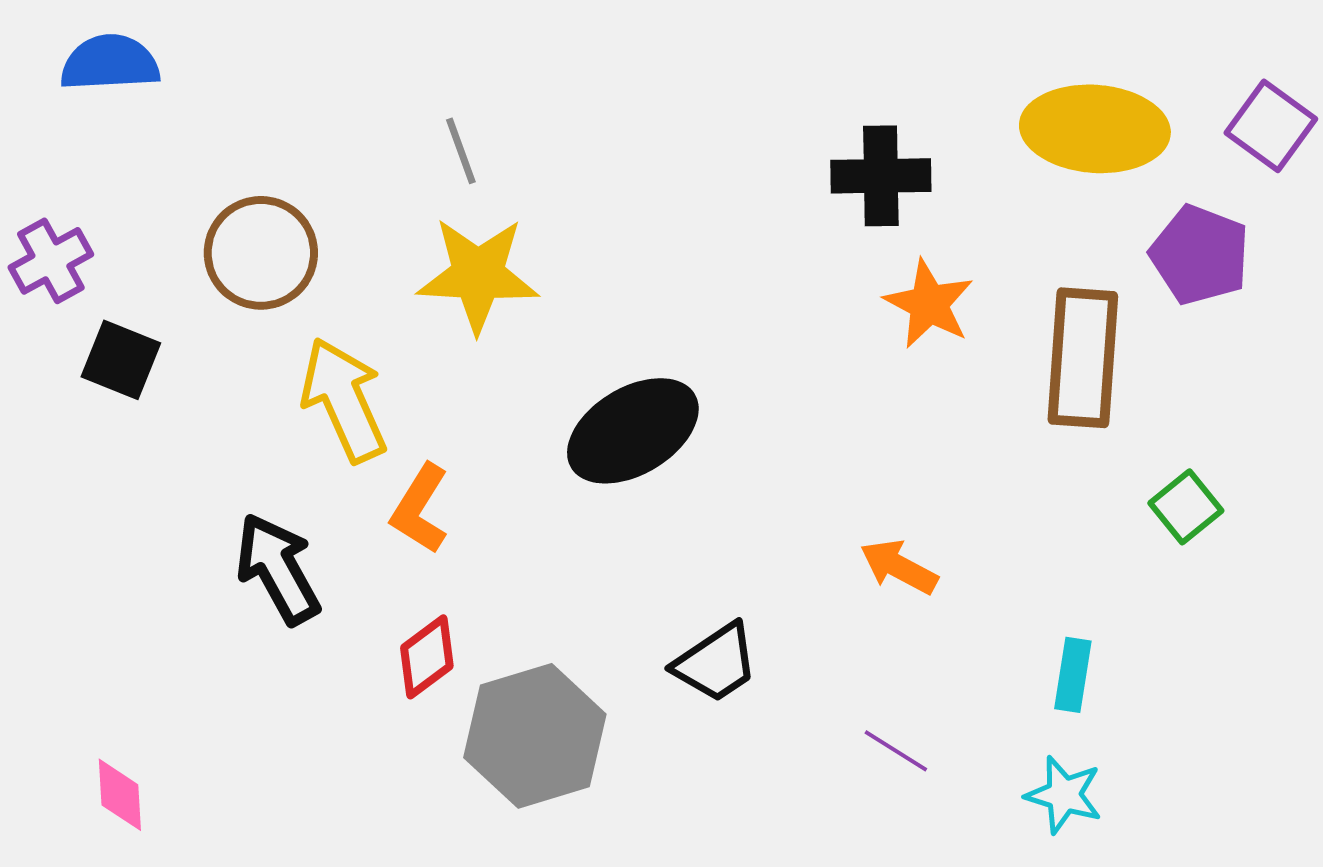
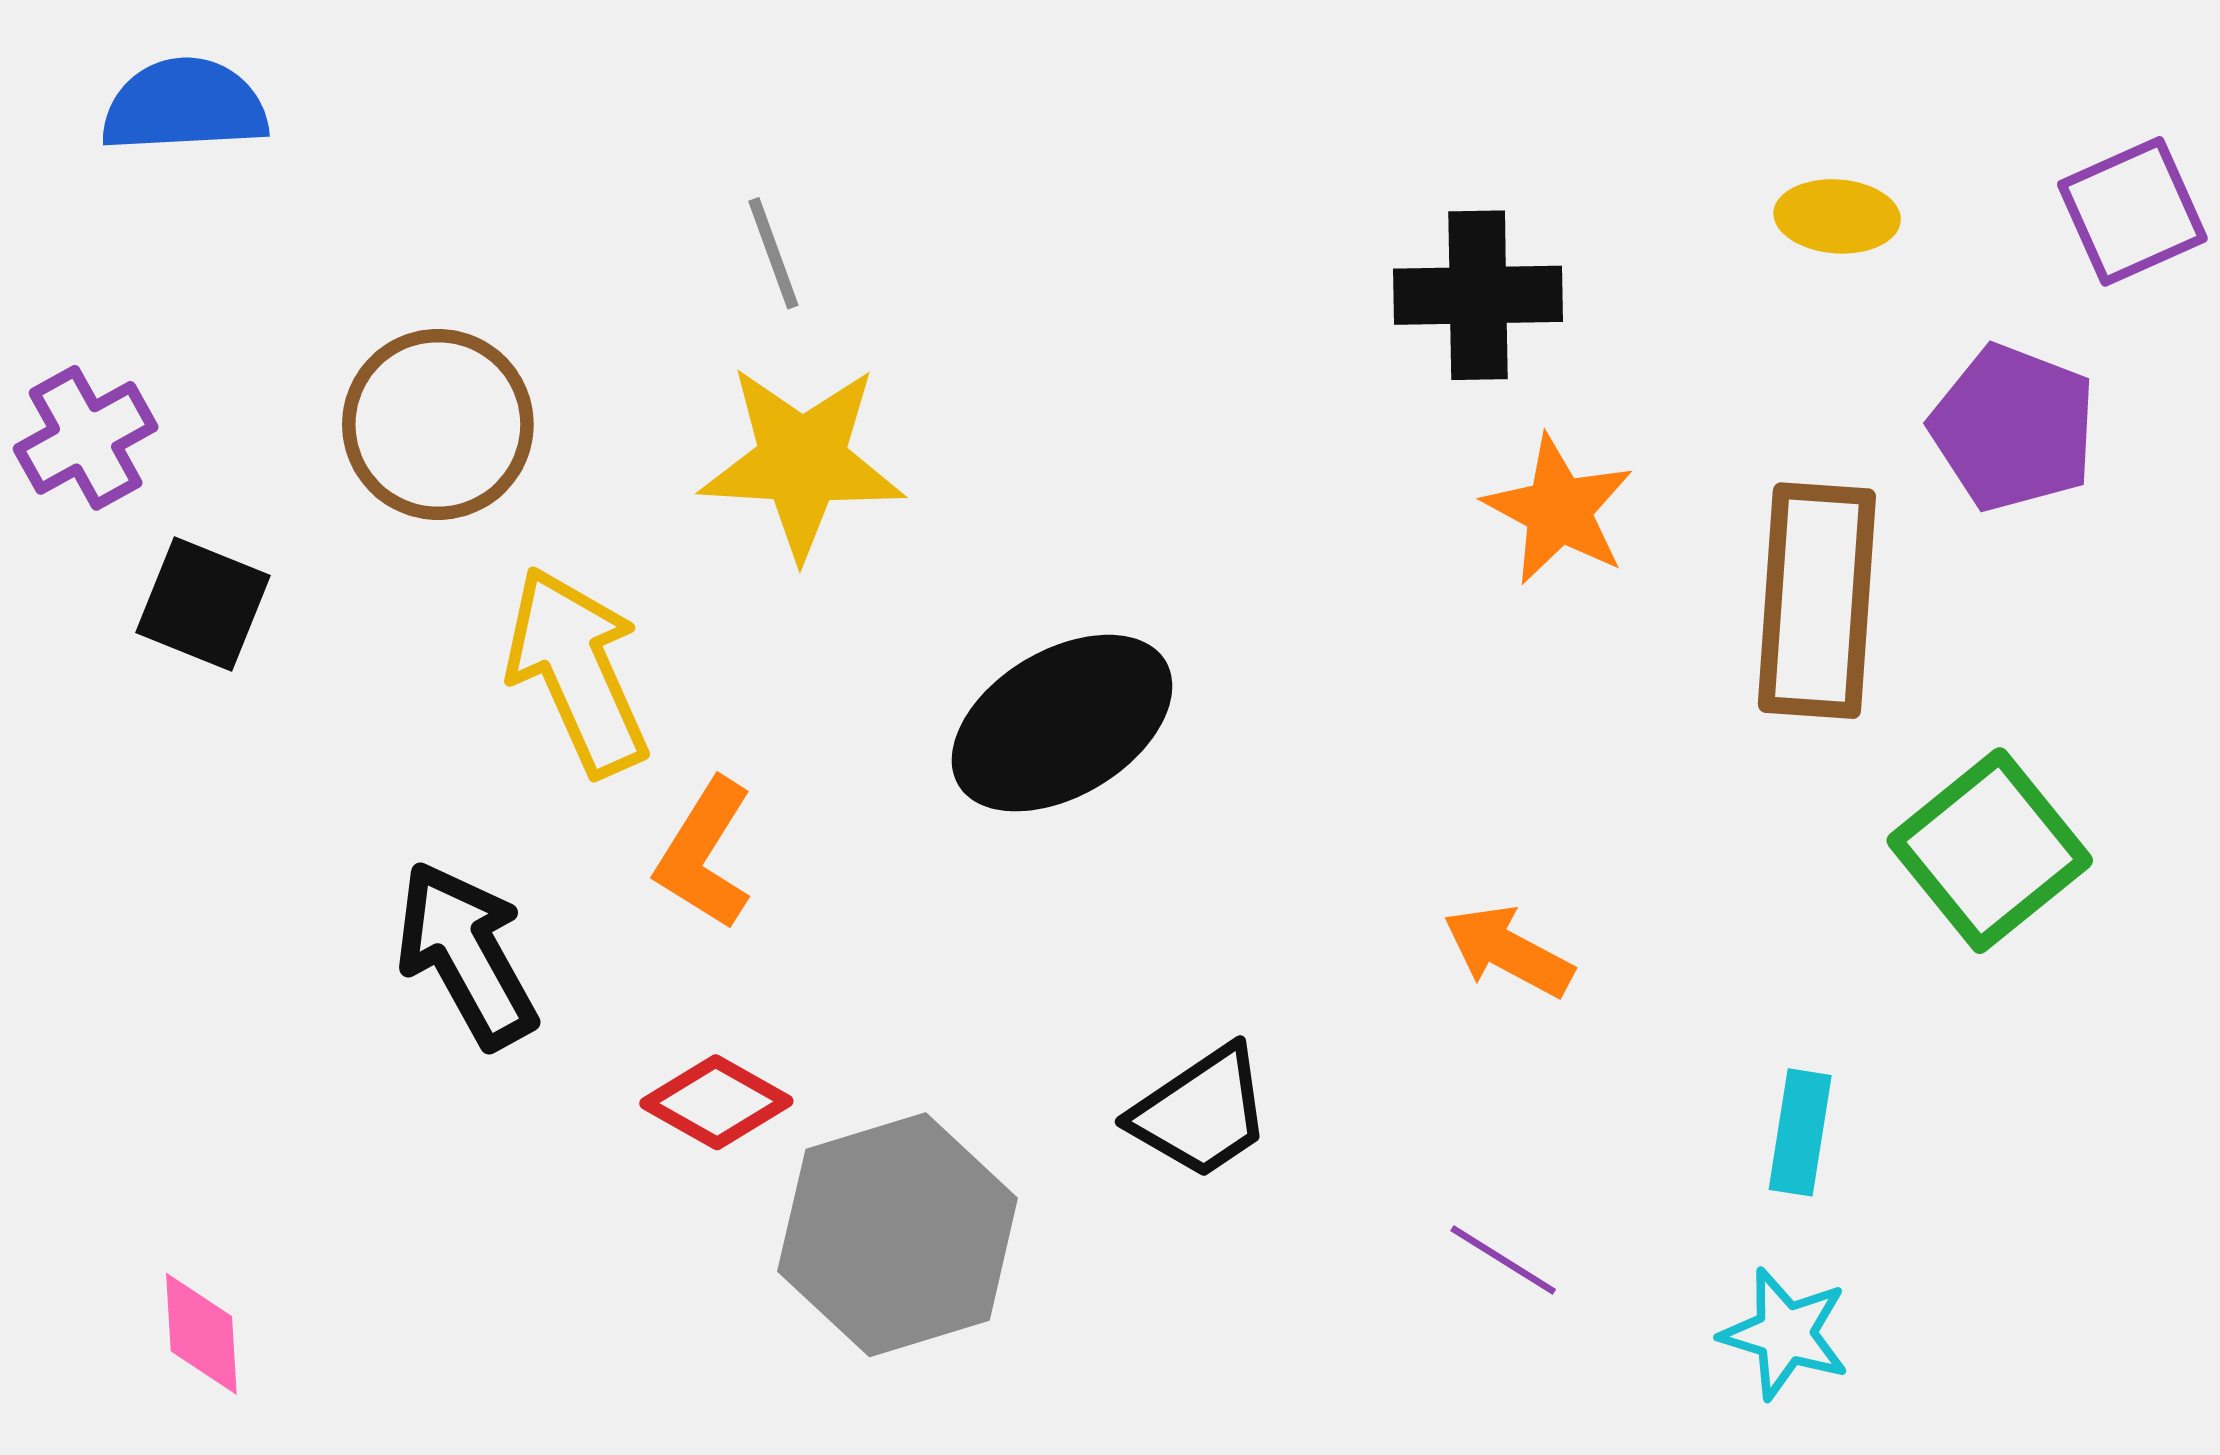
purple square: (1271, 126) -> (2132, 211), turned 30
yellow ellipse: (1095, 129) -> (1837, 216), size x0.5
green square: (1186, 507) -> (1990, 851), size x1.6
red diamond: (427, 657) -> (716, 1102), turned 66

